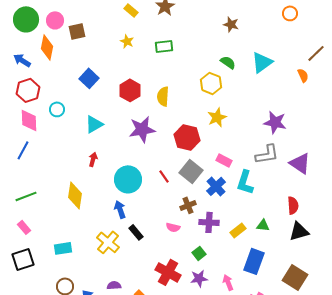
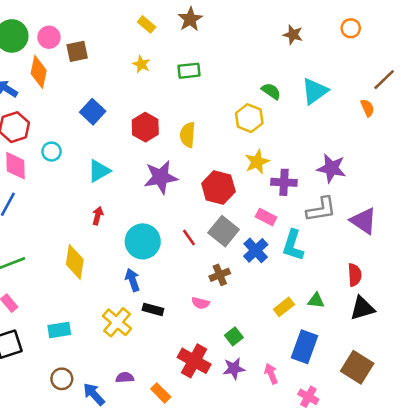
brown star: (231, 24) -> (293, 35), moved
purple cross: (209, 222) -> (284, 182), moved
black rectangle: (136, 232) -> (153, 309), turned -35

